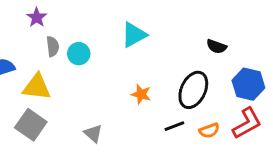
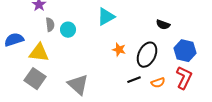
orange star: (141, 94) -> (119, 50), moved
red L-shape: (247, 123) -> (184, 78), turned -35
gray triangle: (93, 133) -> (78, 85), size x1.6

